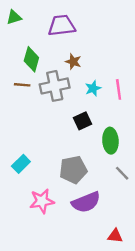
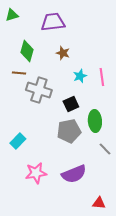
gray cross: (55, 86) -> (39, 90), moved, turned 30
gray pentagon: (73, 170) -> (69, 131), moved

